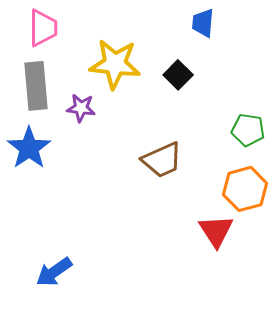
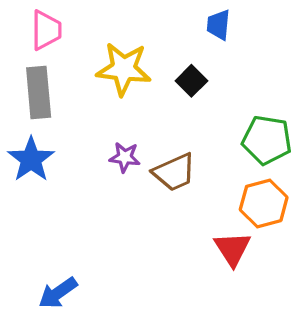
purple star: (81, 108) -> (125, 157), moved
green pentagon: (248, 130) -> (267, 140), size x1.4

